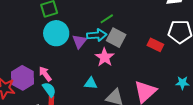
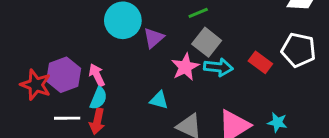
cyan arrow: (97, 35) -> (218, 67), moved
cyan star: (182, 83) -> (277, 122), moved
cyan semicircle: (49, 90) -> (98, 98), turned 49

